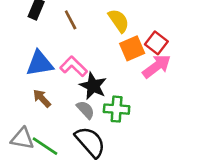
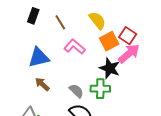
pink L-shape: (74, 66) -> (75, 47), moved
black star: (93, 86) -> (110, 68), moved

